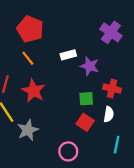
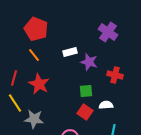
red cross: (112, 89) -> (115, 75), moved
white semicircle: (109, 114) -> (106, 105), turned -104
gray star: (28, 130) -> (34, 119), turned 30

